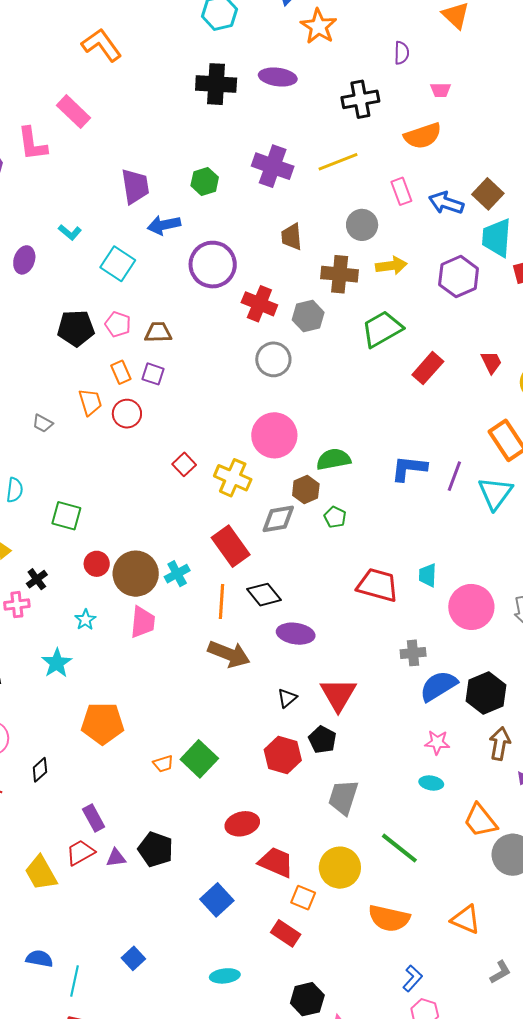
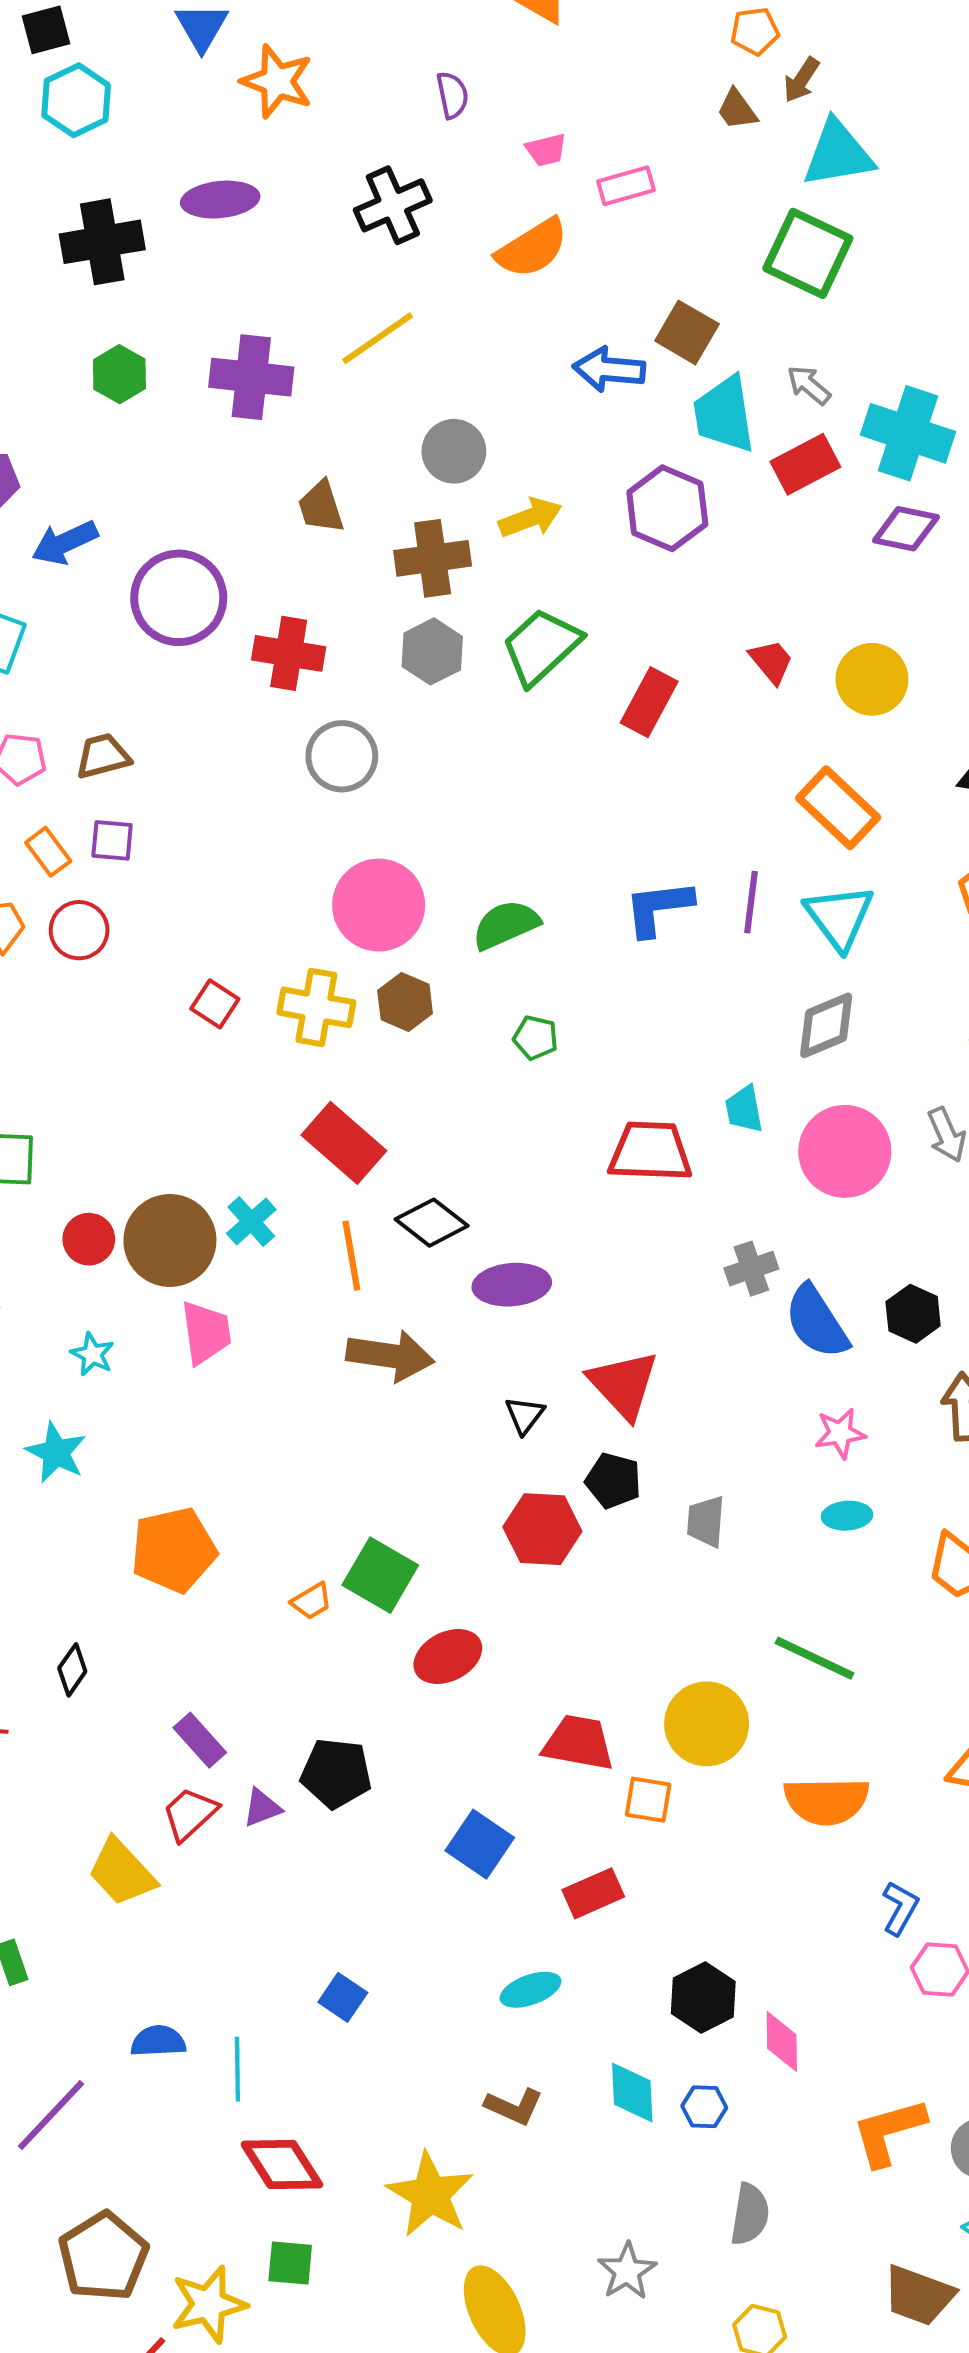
green hexagon: (205, 181) -> (119, 374), moved
pink rectangle: (401, 191) -> (626, 186), moved, turned -72
gray hexagon: (308, 316) -> (432, 651), moved
brown hexagon: (306, 490) -> (405, 1002), moved
gray diamond: (278, 519) -> (826, 1025), moved
blue semicircle: (438, 686) -> (817, 1322), turned -78
black hexagon: (486, 693) -> (913, 1314), size x0.7
gray trapezoid: (343, 797) -> (706, 1521), moved, size x0.7
red ellipse: (242, 824) -> (448, 1657), moved
red rectangle: (286, 933) -> (593, 1893), moved, turned -44

